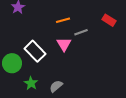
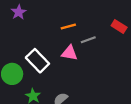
pink triangle: (64, 44) -> (69, 53), turned -49

